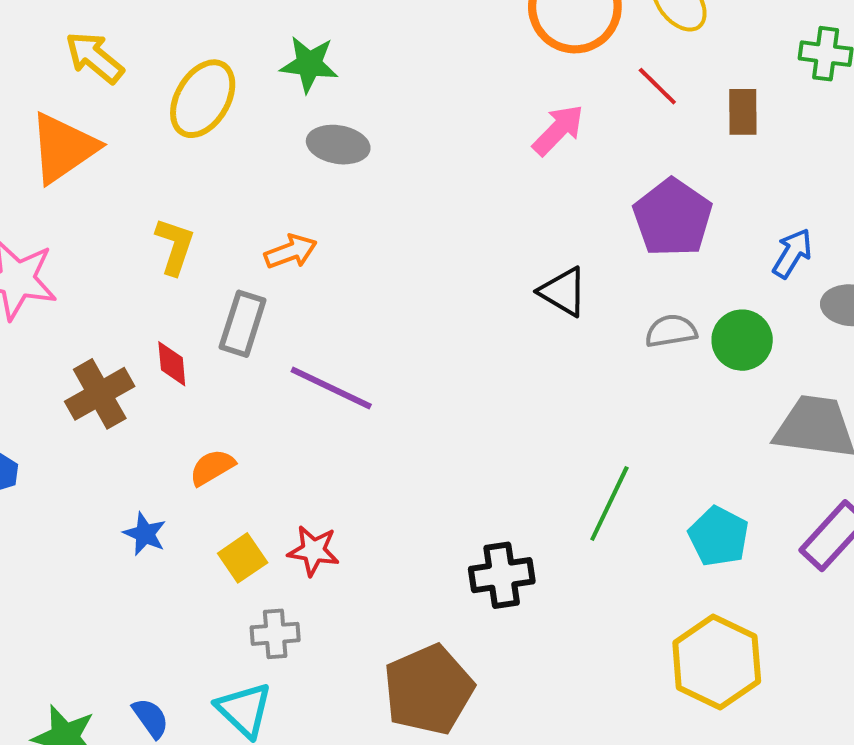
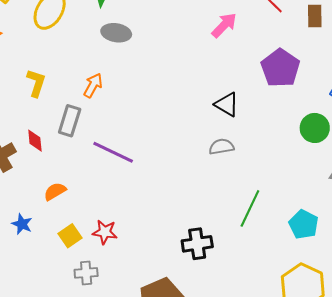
orange arrow: (291, 252) -> (93, 85), turned -40
gray semicircle: (671, 331) -> (221, 147), moved

